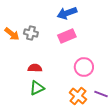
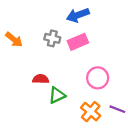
gray cross: (31, 33) -> (52, 38), moved
green triangle: (37, 88) -> (57, 95), moved

